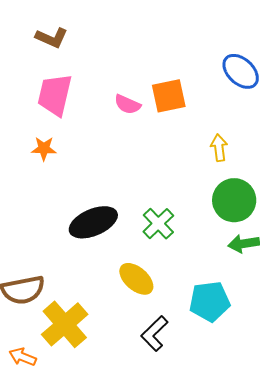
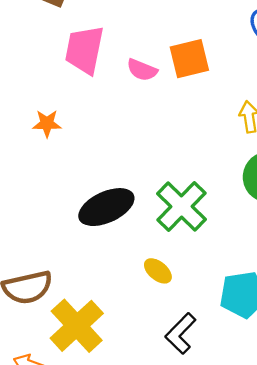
pink trapezoid: (55, 95) -> (84, 50), moved
green cross: (158, 224) -> (181, 206), size x1.4
yellow ellipse: (136, 279) -> (158, 271), size x0.7

